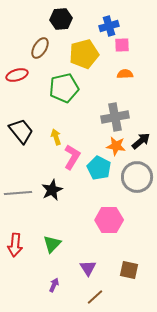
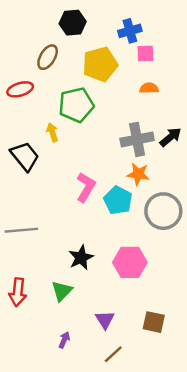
yellow arrow: (56, 137) -> (52, 132), moved
black arrow: (141, 141) -> (170, 137), moved
black star: (52, 190) -> (81, 258), moved

